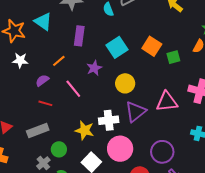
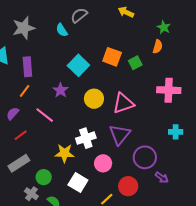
purple rectangle: (79, 36) -> (27, 67), moved
pink triangle: (167, 102) -> (123, 103), moved
red line: (45, 103) -> (21, 135), turned -40
purple triangle: (136, 112) -> (120, 135), moved
pink circle: (120, 149) -> (103, 163), size x0.7

